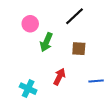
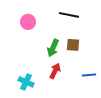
black line: (74, 16) -> (69, 15), turned 54
green arrow: (46, 42) -> (53, 48), moved

